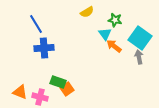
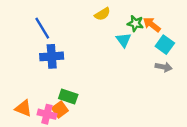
cyan square: (140, 38) -> (165, 45), size x0.7
orange arrow: (114, 46) -> (152, 25), moved
gray arrow: (139, 57) -> (164, 67), turned 112
orange square: (67, 89) -> (60, 109), moved

